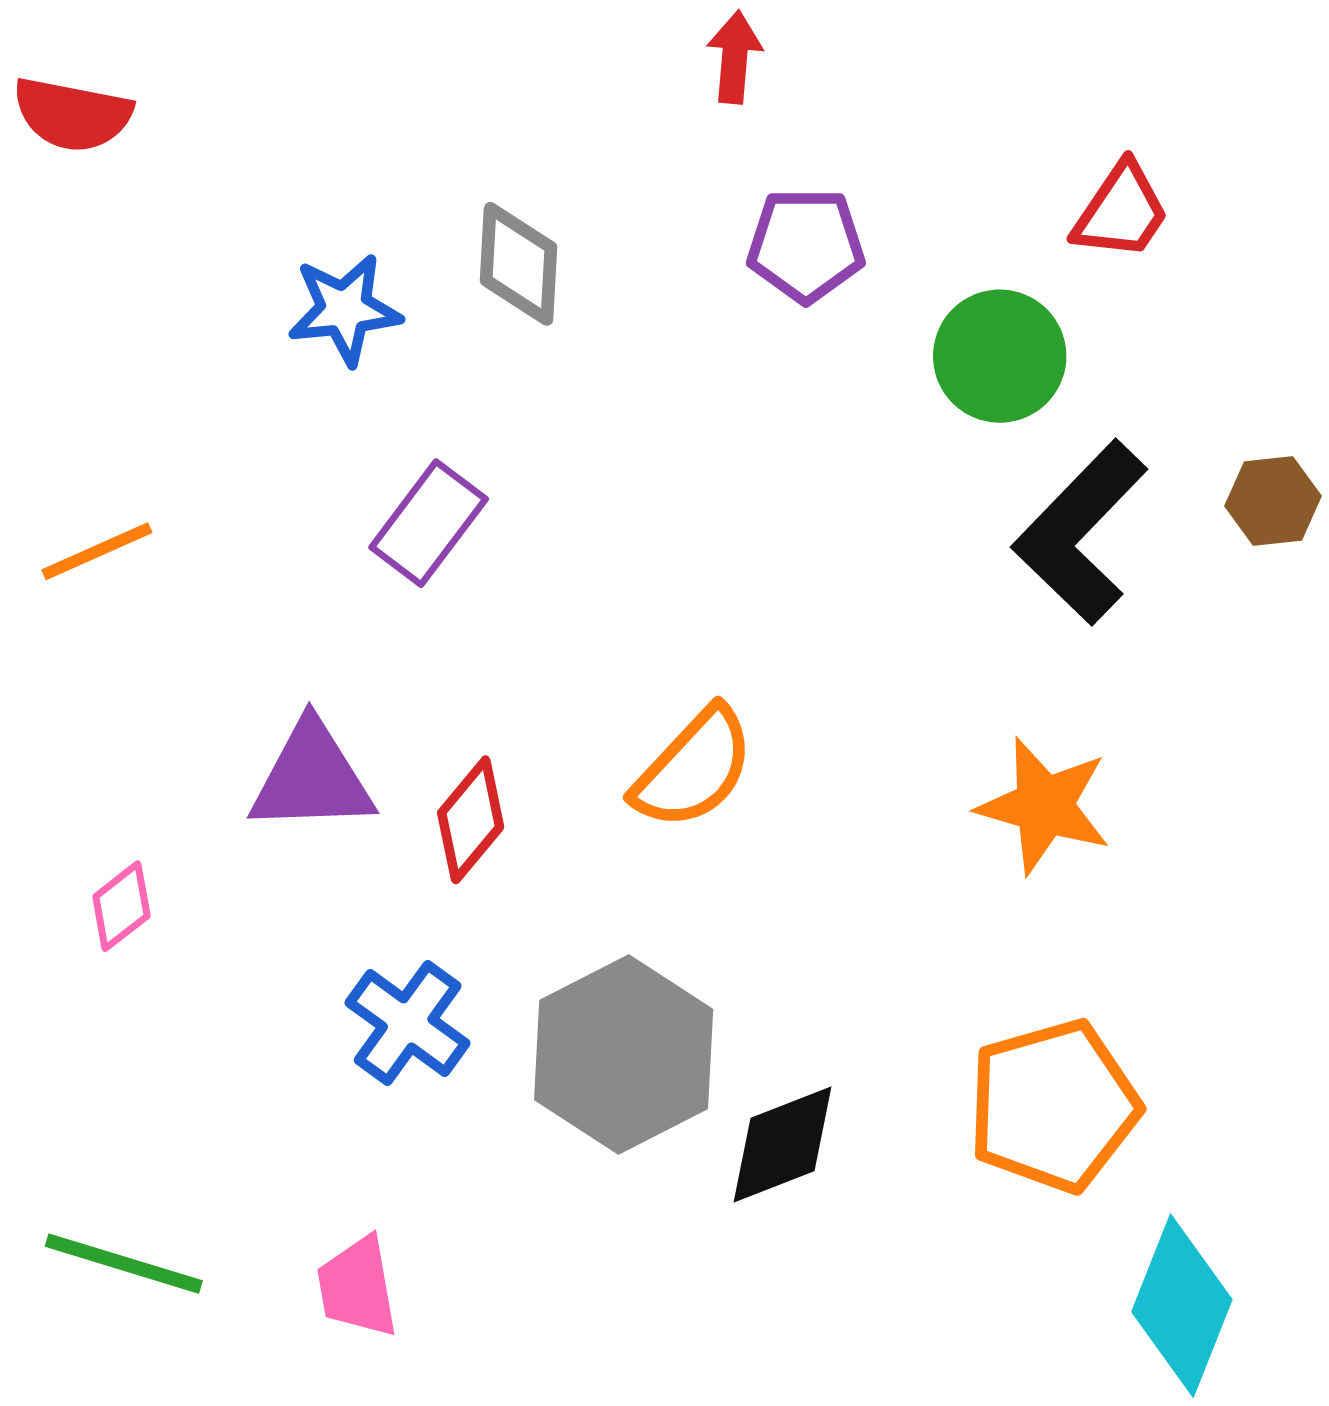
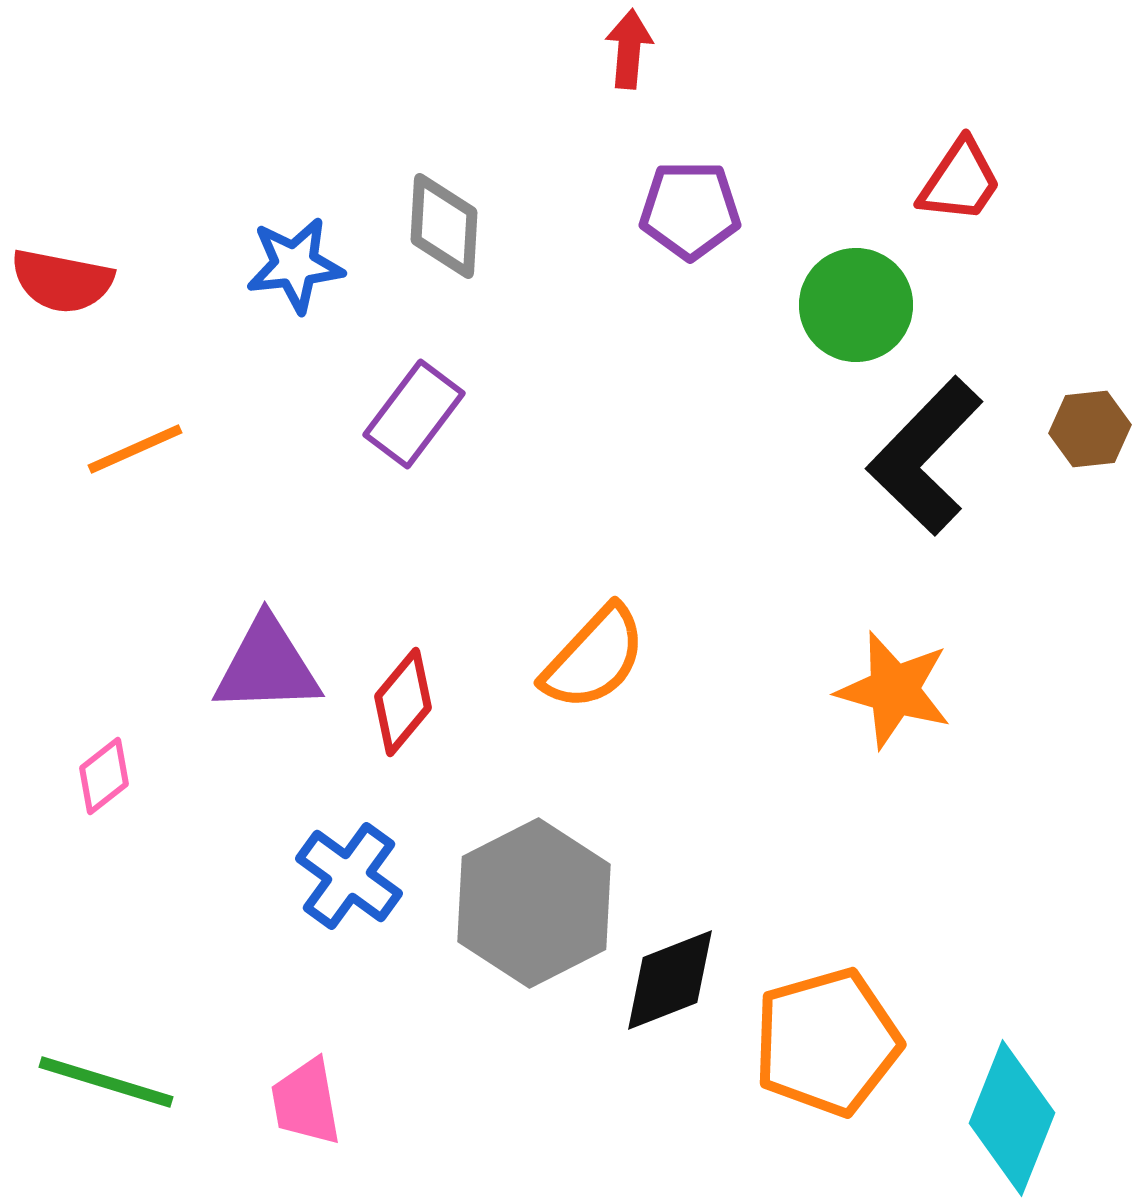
red semicircle: (72, 114) -> (62, 281), moved
purple rectangle: (429, 523) -> (414, 414), moved
orange line: (97, 551) -> (135, 449), moved
orange pentagon: (1053, 1106) -> (827, 1042), moved

